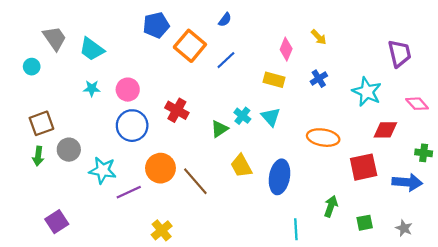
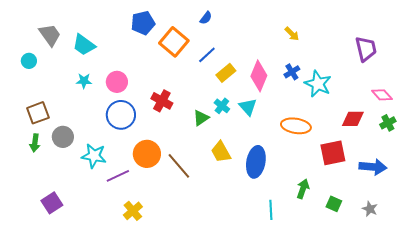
pink diamond: (286, 49) -> (259, 76), moved, size x1.4
yellow rectangle: (274, 80) -> (226, 73), moved, turned -54
cyan star: (367, 92) -> (318, 84), moved
green cross: (424, 153) -> (388, 123), moved, turned -35
green square: (365, 223) -> (334, 204), turned 35
yellow cross: (162, 230) -> (133, 211), moved

